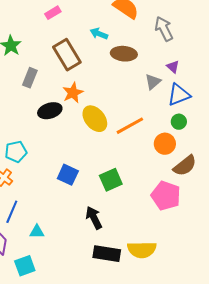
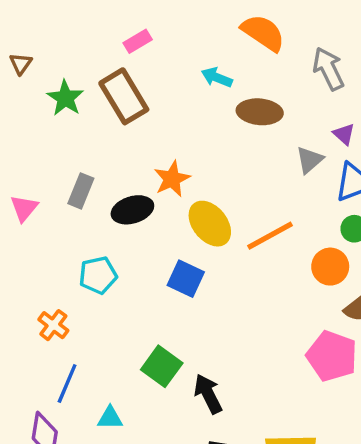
brown rectangle: (67, 55) -> (124, 96), moved
gray rectangle: (30, 78) -> (81, 191), moved
cyan pentagon: (16, 152) -> (98, 275), moved
blue square: (68, 175) -> (186, 279), moved
green square: (111, 180) -> (162, 366), moved, turned -30

